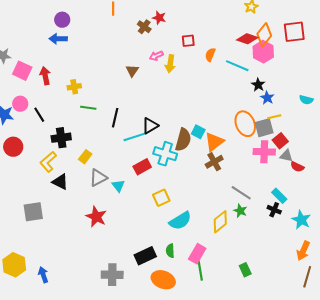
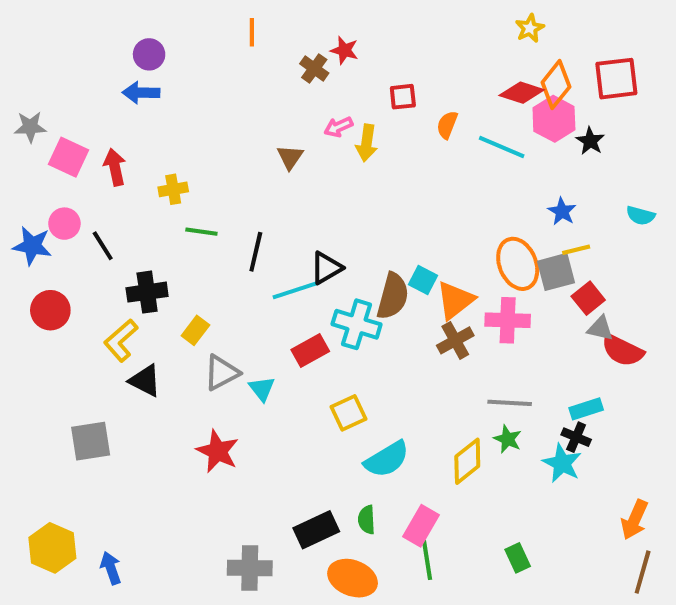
black star: (258, 85) -> (590, 141), moved
pink cross: (264, 152) -> (508, 320), moved
red semicircle: (297, 167) -> (622, 350), size x1.5
gray line: (241, 193) -> (510, 403), turned -30
cyan rectangle: (279, 196) -> (586, 409), turned -63
cyan star: (301, 220) -> (562, 463), moved

